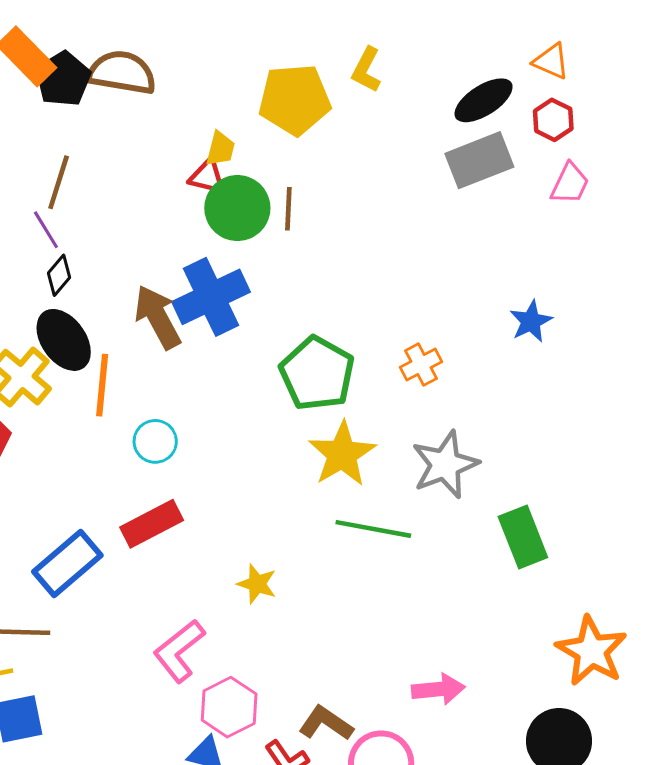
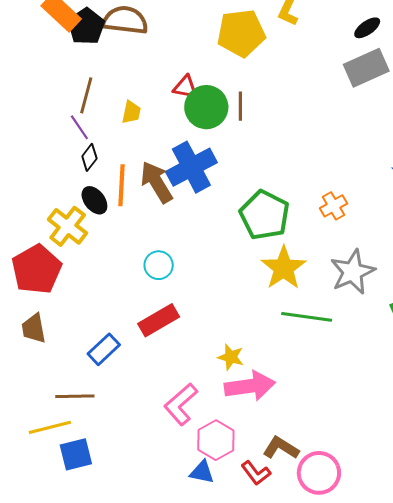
black ellipse: (484, 100) -> (367, 28), size x0.7
yellow trapezoid: (220, 149) -> (131, 112), moved
black ellipse: (64, 340) -> (94, 200), size x0.7
orange line: (102, 385) -> (121, 185), moved
blue rectangle: (67, 564) -> (104, 349), size x0.7
pink arrow: (438, 689) -> (250, 386), moved, size x1.4

